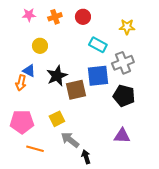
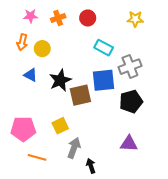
yellow star: (127, 27) -> (135, 19), moved
orange arrow: (21, 83) -> (22, 42), moved
black pentagon: (124, 96) -> (131, 101), turned -30
gray arrow: (70, 140) -> (74, 148), turned 72

